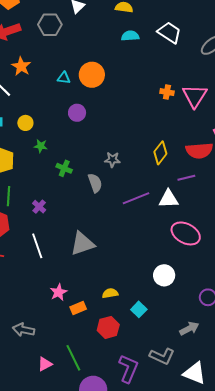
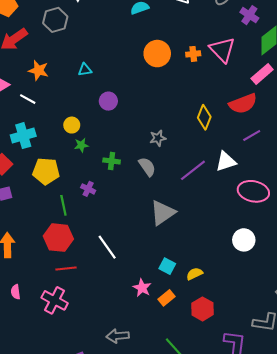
orange circle: (92, 75) -> (157, 54), moved
yellow circle: (25, 123) -> (72, 125), moved
purple line: (186, 178) -> (252, 135), moved
purple cross: (39, 207) -> (88, 189), moved
gray triangle: (82, 244) -> (163, 213), moved
cyan square: (139, 309) -> (167, 266), moved

